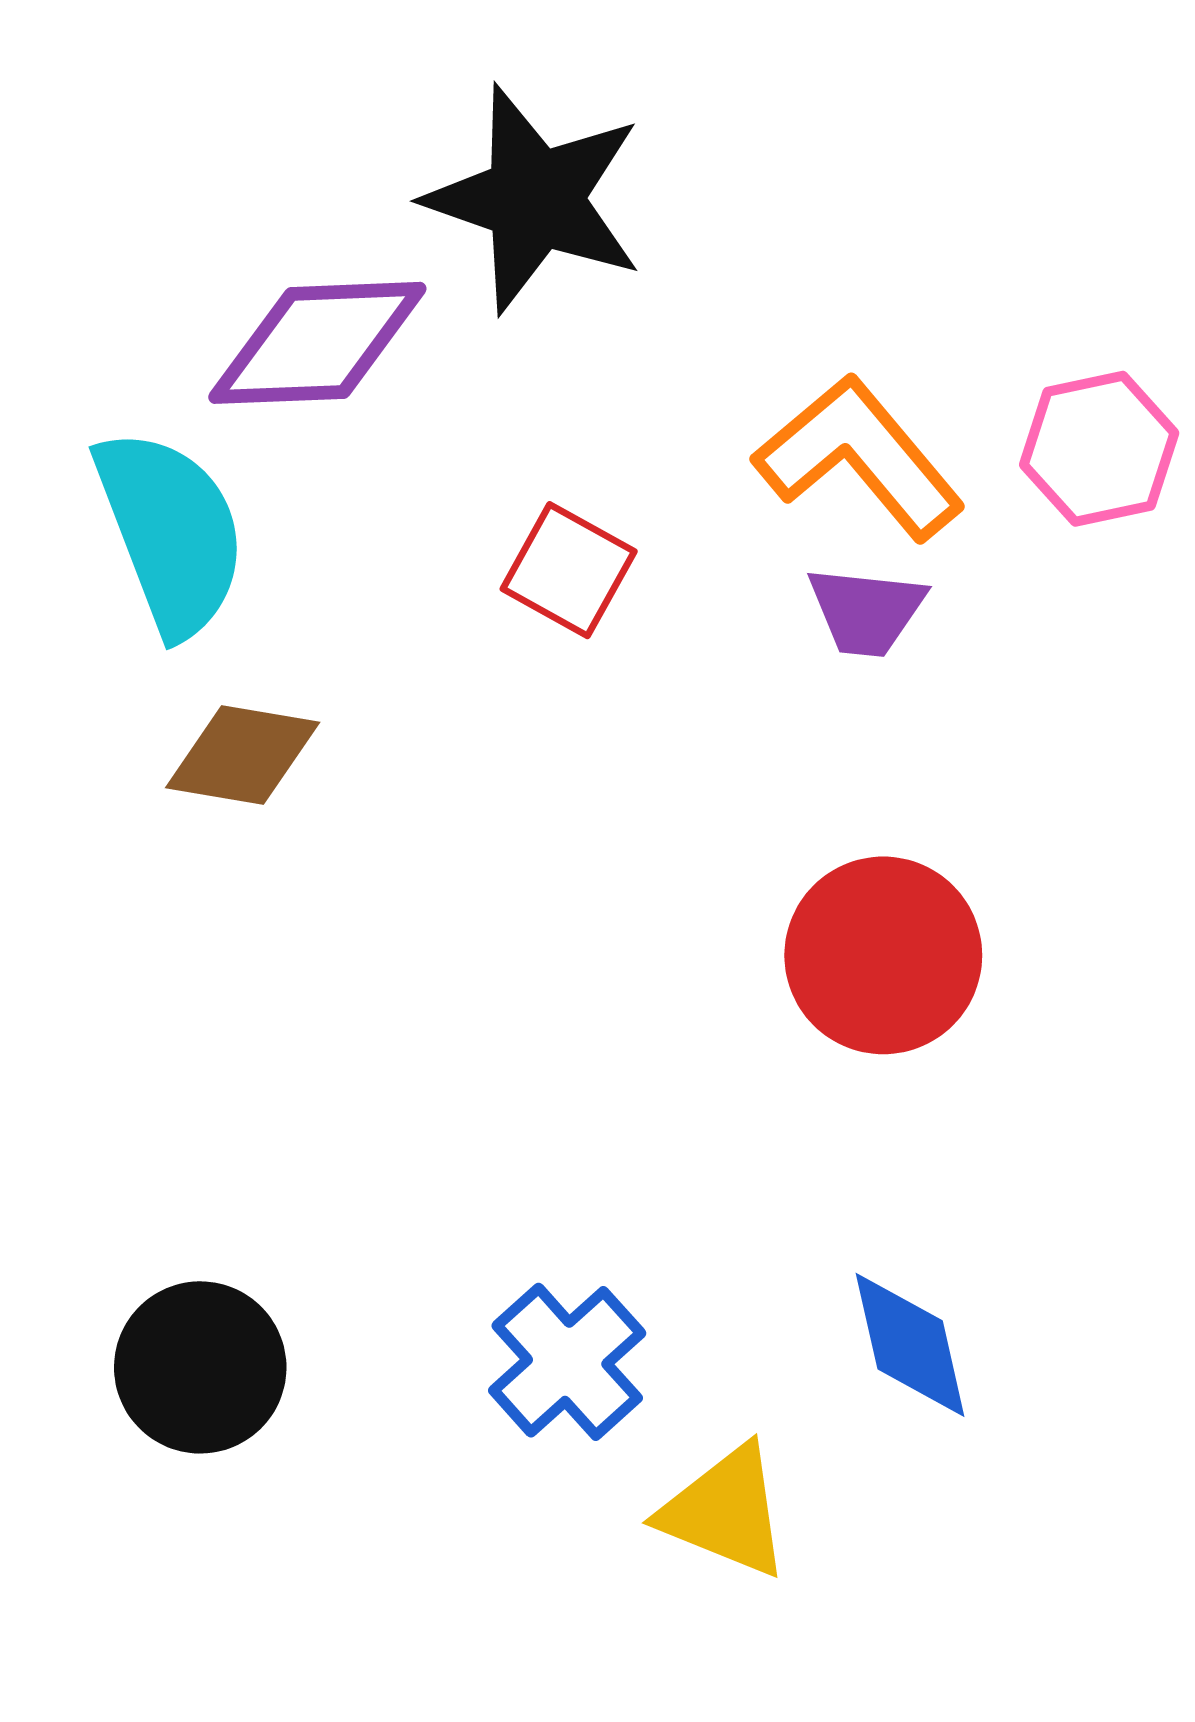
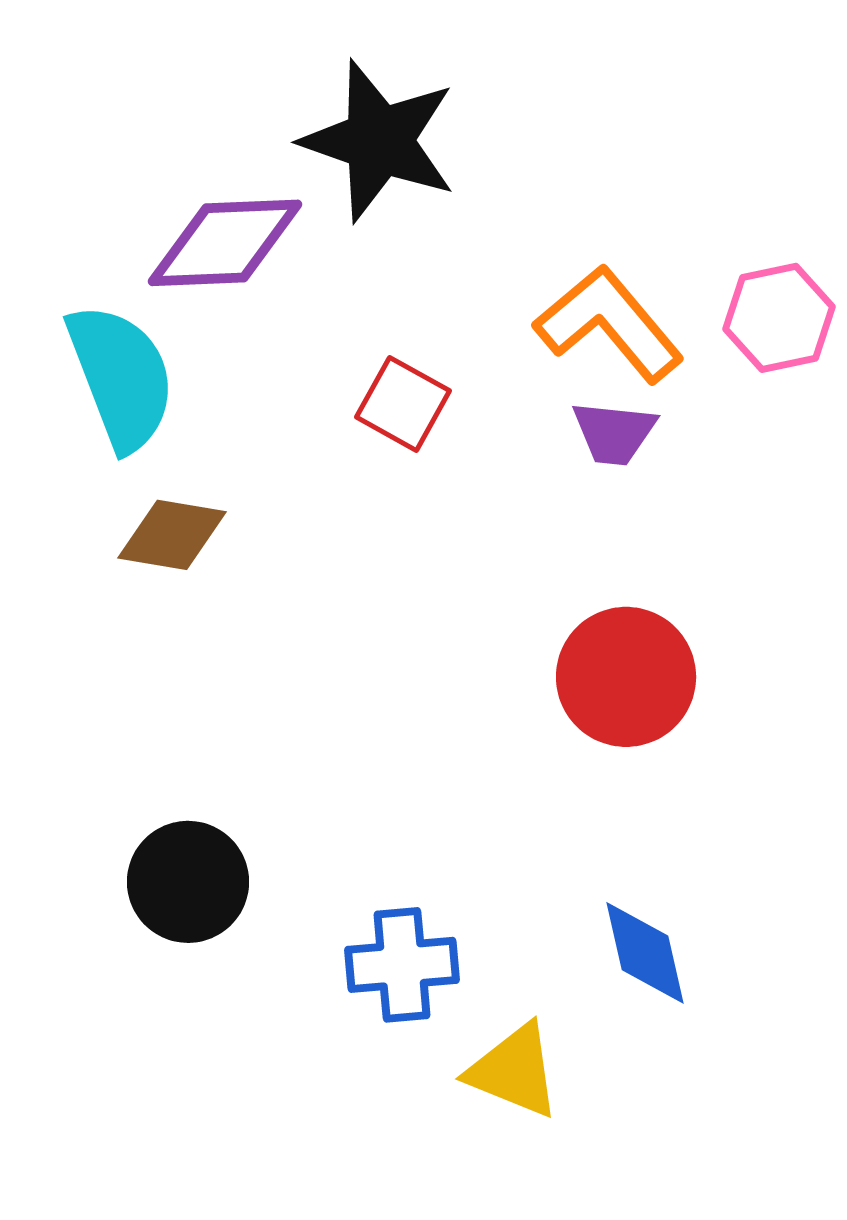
blue cross: (567, 1362) -> (402, 965), turned 37
black circle: (200, 1367) -> (188, 882), moved

